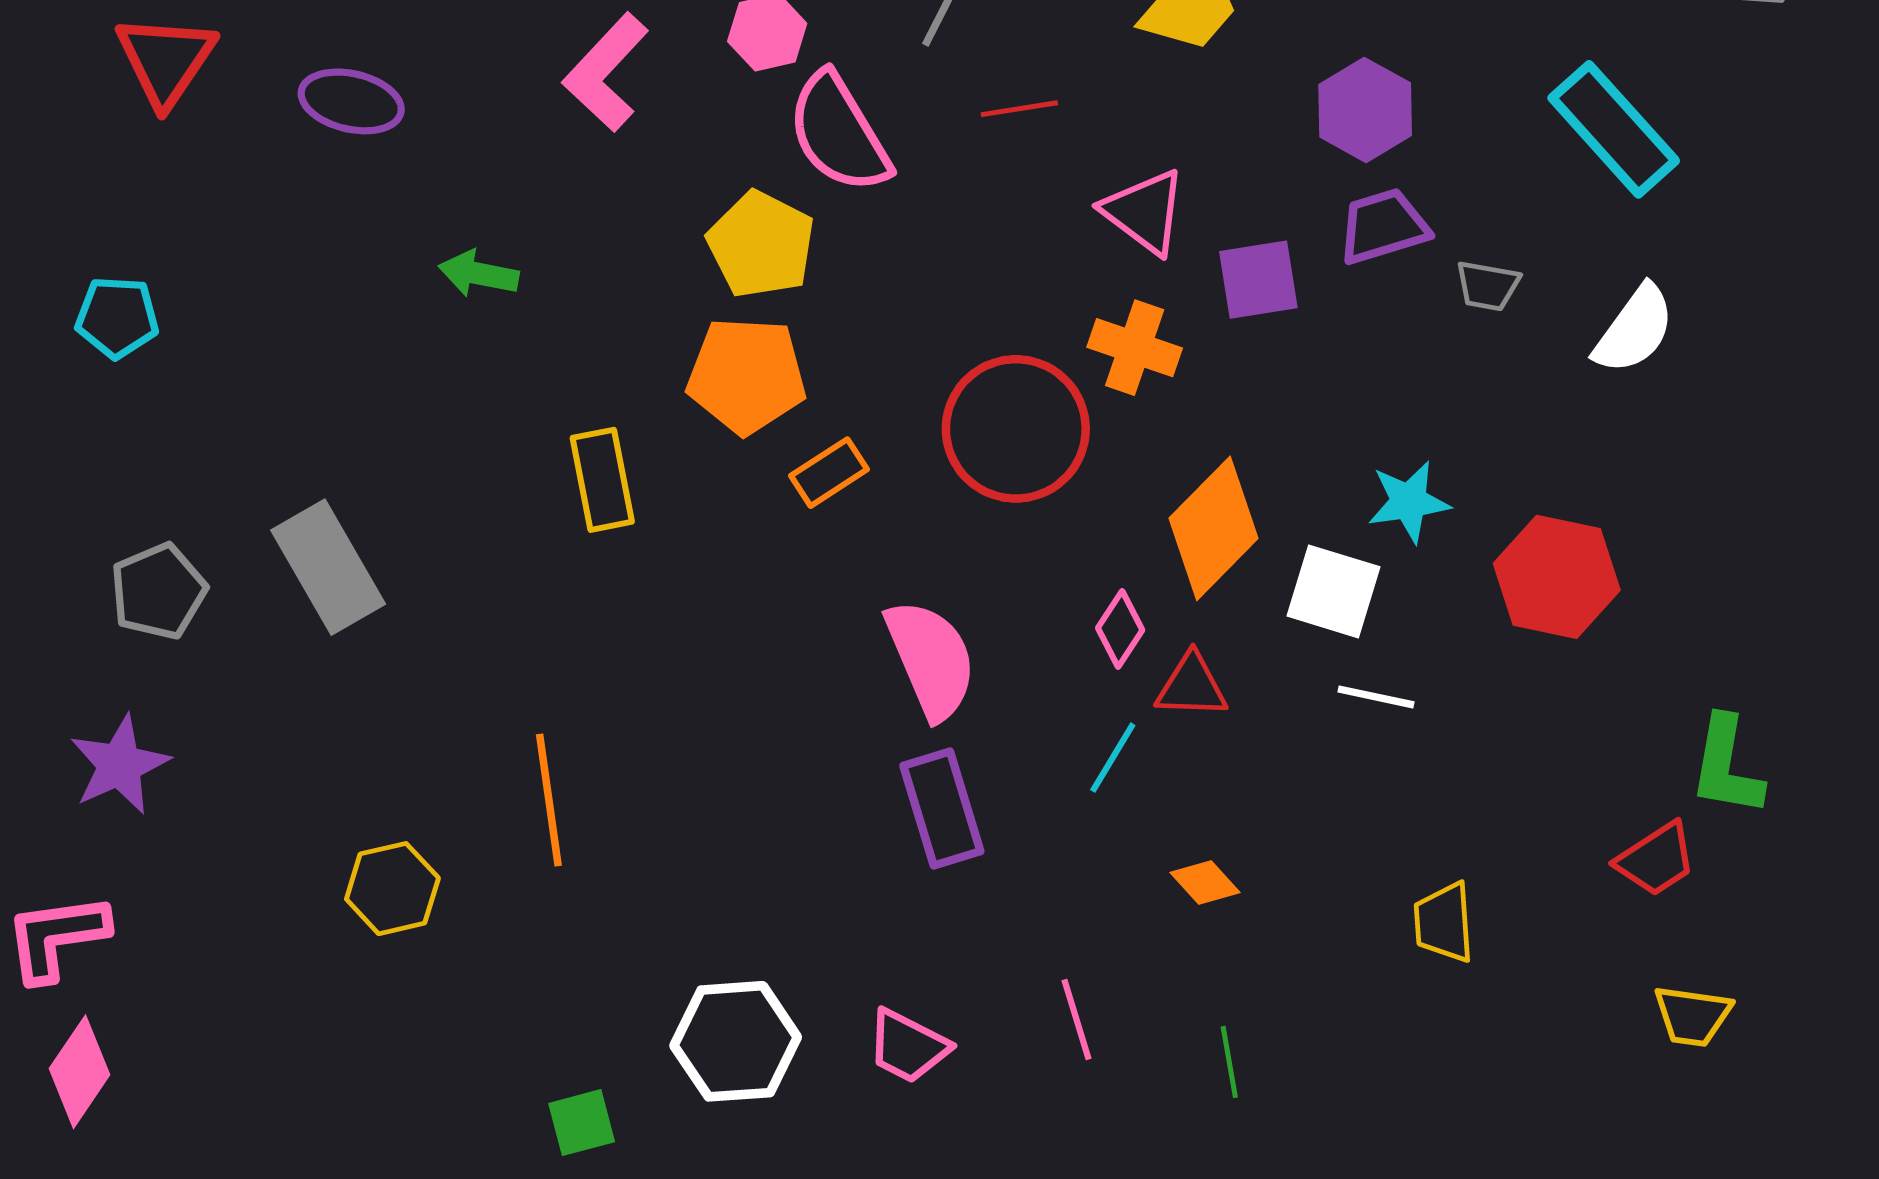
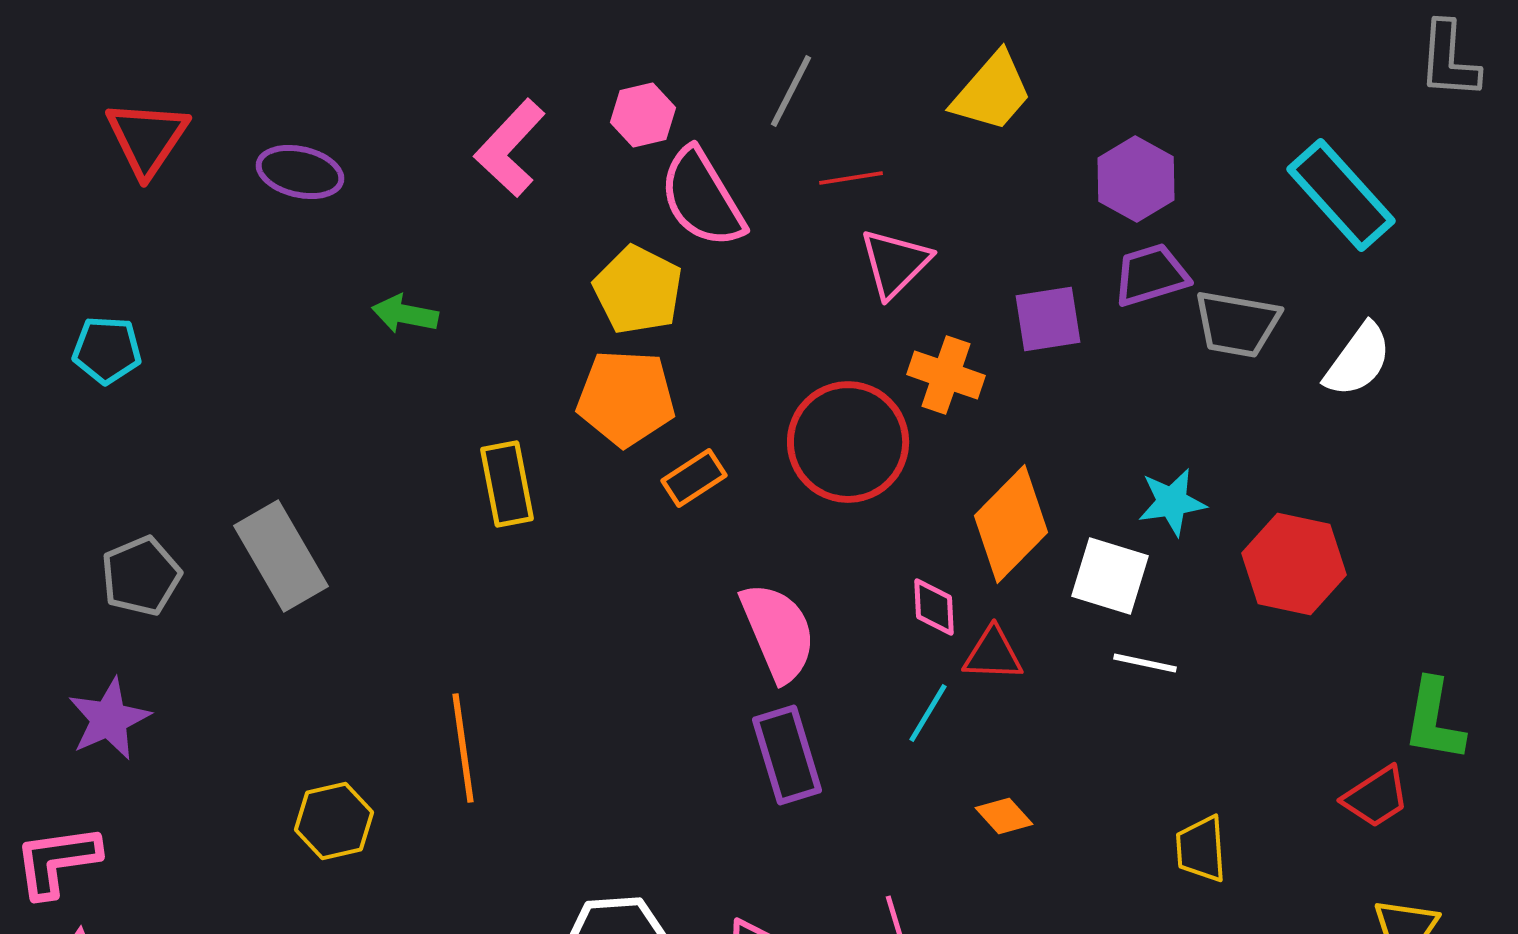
pink triangle: (1144, 212) -> (895, 263), moved, turned 38
gray trapezoid: (1488, 286) -> (1237, 324), size x1.6
pink diamond: (1120, 629) -> (934, 607), turned -36

